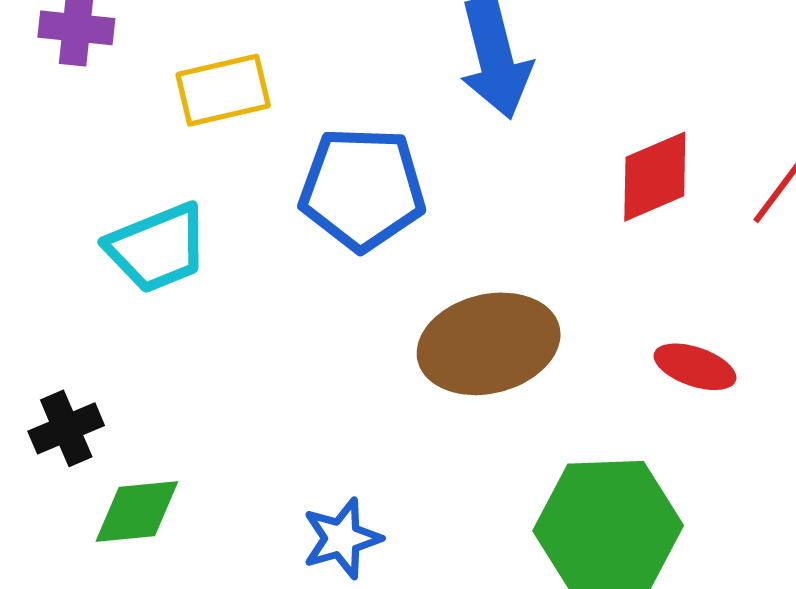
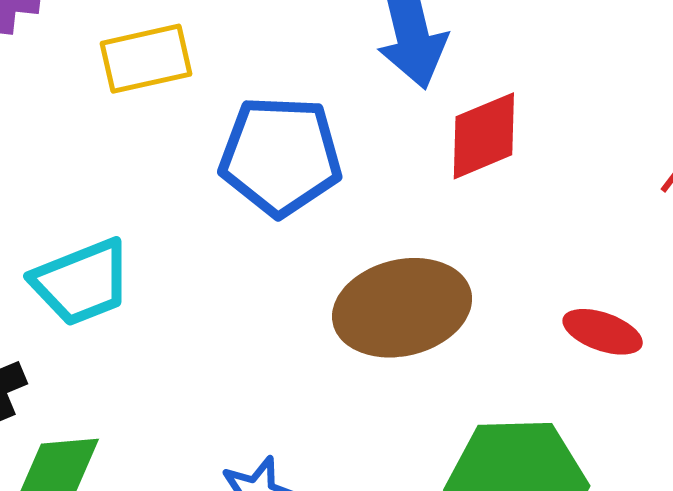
red diamond: (655, 177) -> (484, 136), moved
cyan trapezoid: (157, 248) -> (82, 282), moved

